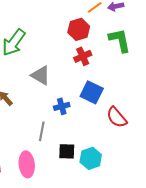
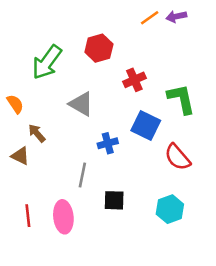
red hexagon: (79, 29) -> (99, 48), moved
green L-shape: (120, 40) -> (181, 99), moved
cyan hexagon: (91, 158) -> (170, 209), moved

